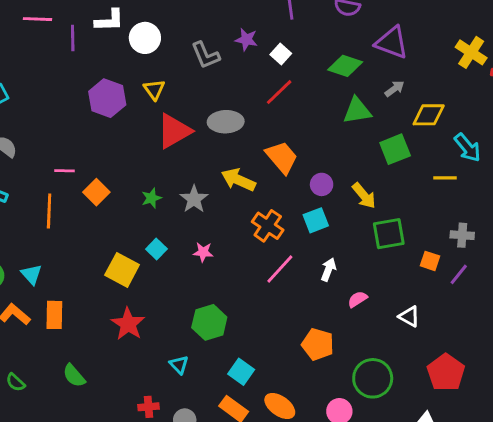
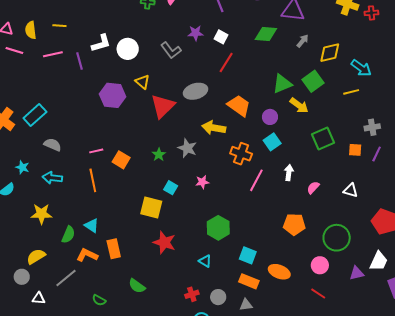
green triangle: (357, 111) -> (282, 84), moved
yellow arrow: (364, 196) -> (299, 105), moved

